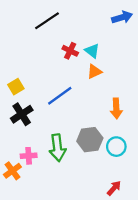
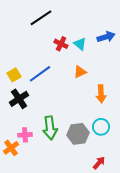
blue arrow: (122, 17) -> (106, 37), moved
orange triangle: (94, 72) -> (80, 72), moved
blue line: (60, 96) -> (40, 74), moved
gray hexagon: (90, 140) -> (78, 134), moved

